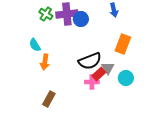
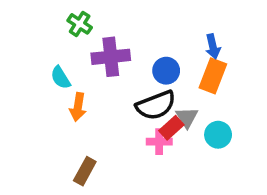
blue arrow: (114, 10) -> (213, 46), moved
purple cross: (67, 14) -> (111, 57), moved
blue circle: (81, 19) -> (166, 71), moved

